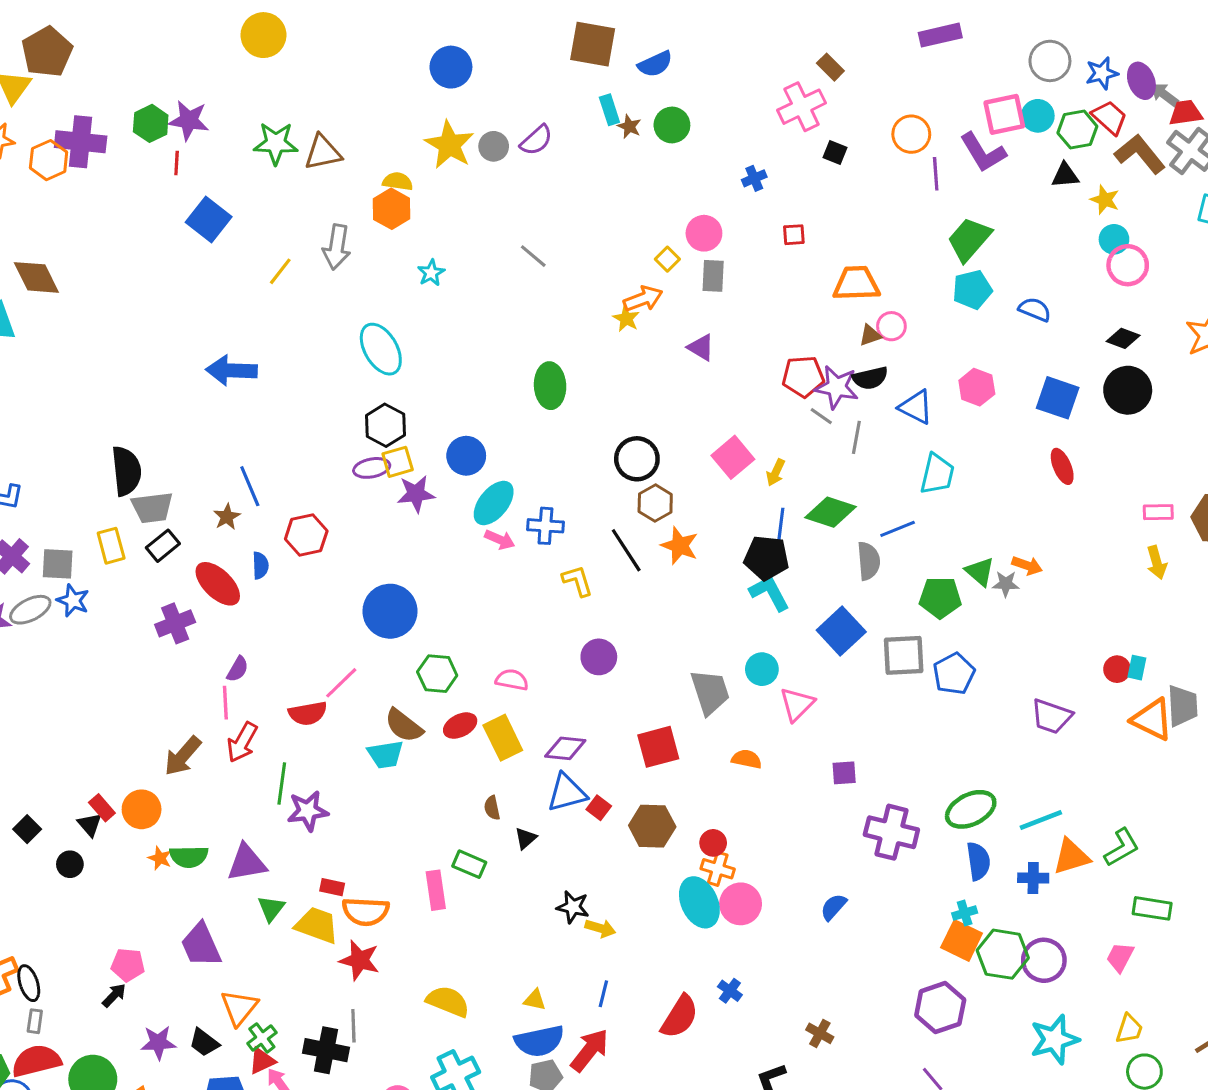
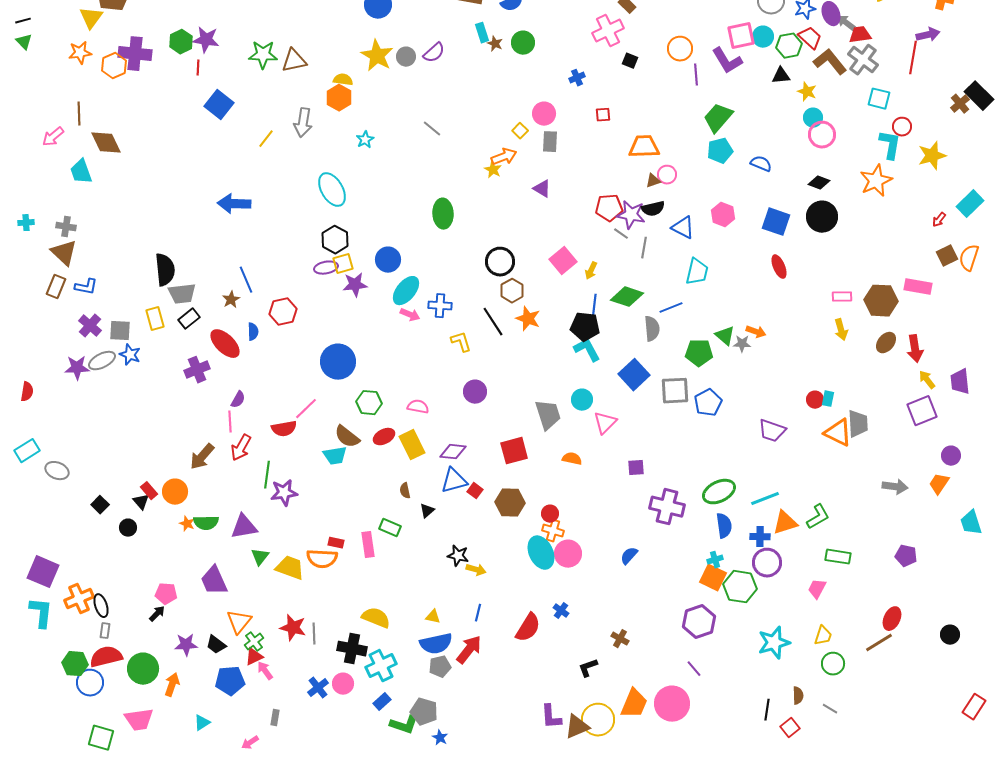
red rectangle: (332, 887) -> (336, 543), moved
red star: (360, 960) -> (293, 628), moved
purple circle: (1044, 960) -> (767, 563), moved
black cross: (326, 1050) -> (352, 649), moved

